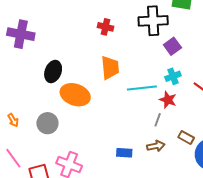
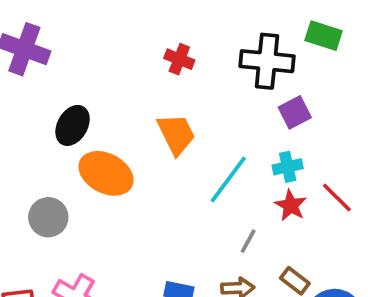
orange trapezoid: (110, 68) -> (176, 134), turned -30
cyan line: (142, 88) -> (228, 179), turned -56
red star: (168, 100) -> (291, 205), moved

